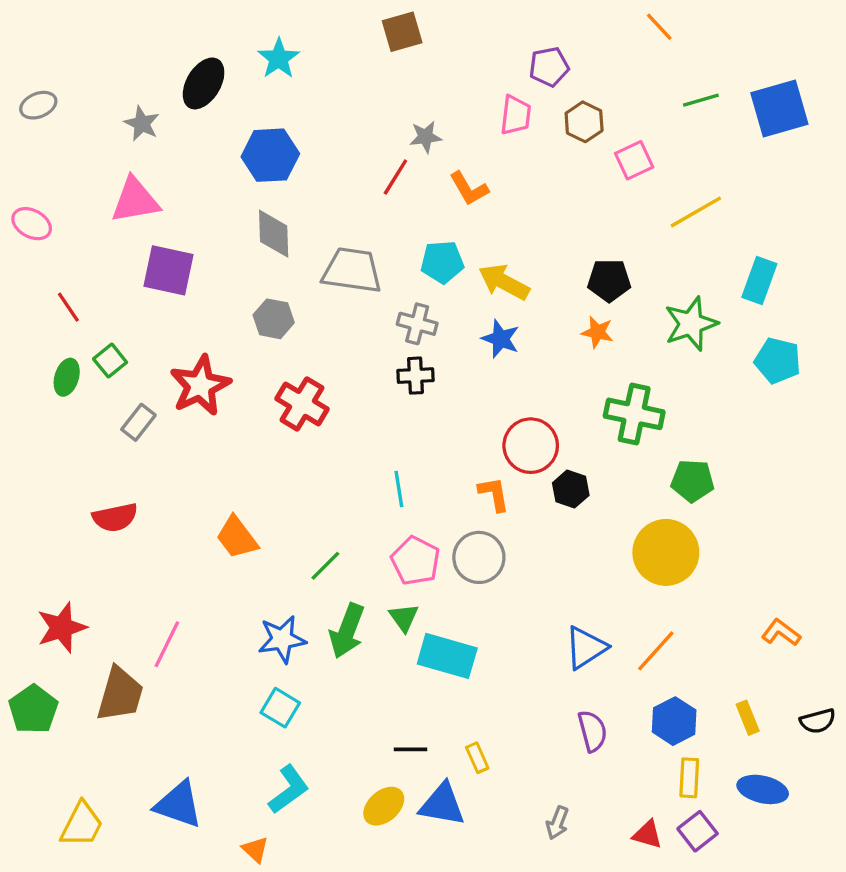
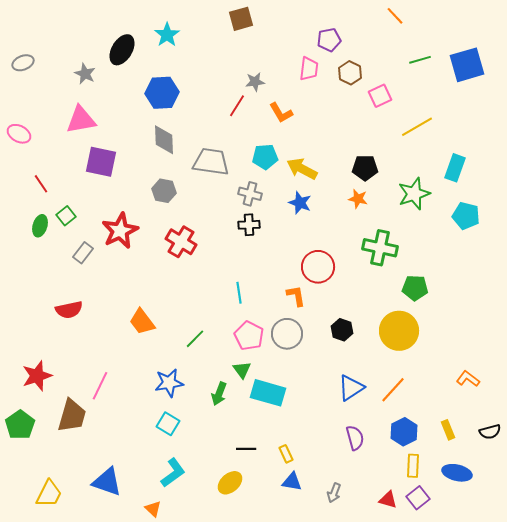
black hexagon: (571, 489) -> (342, 330), moved
green arrow: (347, 631) -> (219, 394), moved, size x0.7
blue triangle: (442, 804) -> (292, 482), moved, size x0.7

